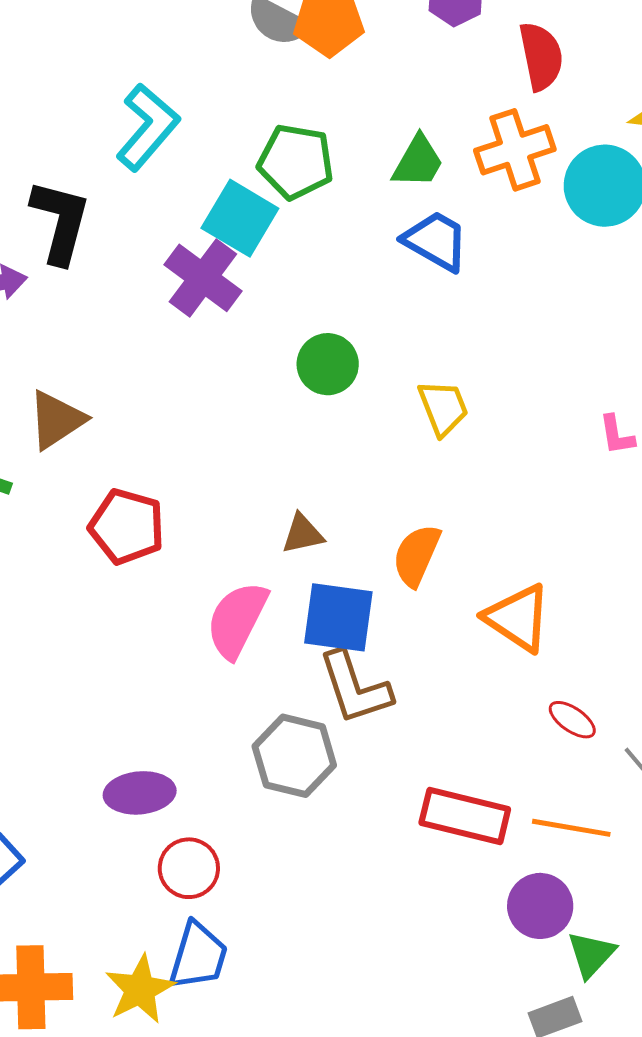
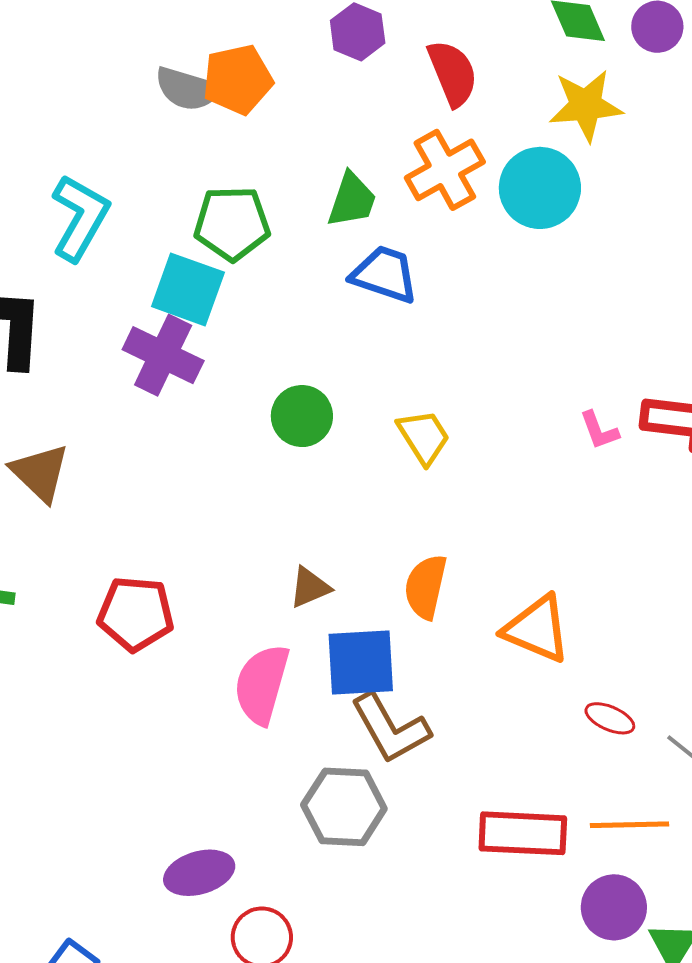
brown triangle: (57, 420) -> (40, 473), moved, turned -32

